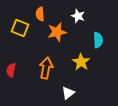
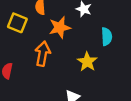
orange arrow: (46, 68) -> (43, 54), moved

